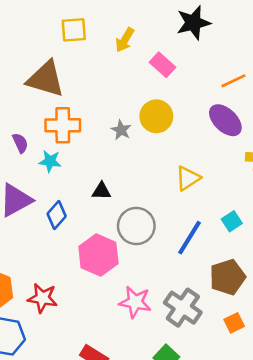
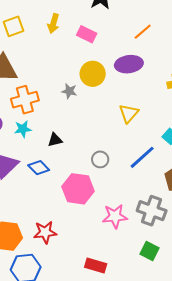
purple ellipse: (225, 120) -> (129, 64), moved, turned -36
black triangle: (101, 191) -> (55, 140), moved
blue diamond: (57, 215) -> (39, 168), turned -70
gray circle: (136, 226) -> (100, 159), size x0.6
blue line: (190, 238) -> (142, 157), turned 32

